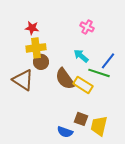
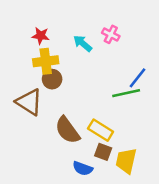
cyan arrow: (81, 56) -> (83, 43), moved
green line: (99, 73) -> (126, 93), turned -30
brown semicircle: (65, 79) -> (67, 130), moved
yellow rectangle: (83, 85) -> (101, 130), moved

